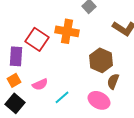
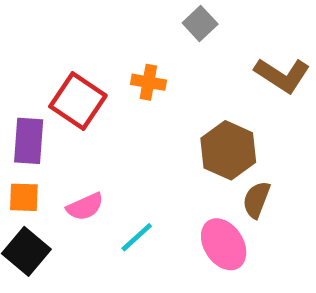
orange cross: (67, 31) -> (148, 82), size x0.6
orange square: (14, 80) -> (24, 197), turned 32
pink ellipse: (99, 100) -> (224, 244), turned 30

